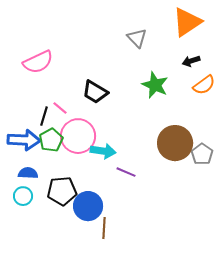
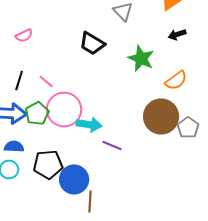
pink semicircle: (38, 62) -> (24, 36), size x0.6
orange semicircle: (204, 85) -> (176, 80), moved
black trapezoid: (95, 92) -> (92, 44), moved
black line: (44, 116) -> (19, 80), moved

